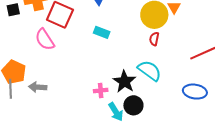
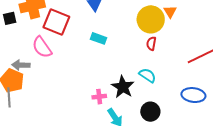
cyan semicircle: (150, 71) -> (147, 75), size x0.7
gray arrow: (38, 87) -> (21, 65), moved
black circle: (133, 105) -> (150, 112), moved

